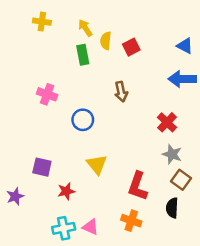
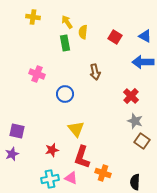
red square: (131, 47) -> (115, 37), moved, turned -32
purple square: (42, 167) -> (17, 131), moved
red L-shape: (138, 186) -> (82, 157), moved
black semicircle: (172, 208) -> (135, 182), moved

